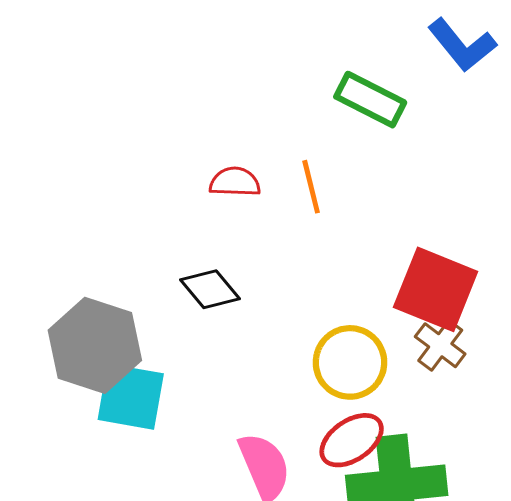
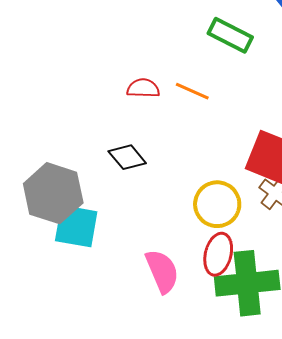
orange line: (311, 187) -> (192, 91), turned -52
red ellipse: (352, 440) -> (218, 254), turned -42

